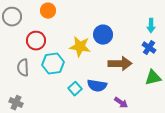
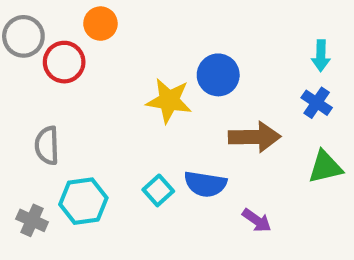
red circle: (36, 41) -> (64, 62), moved
cyan hexagon: (53, 64) -> (83, 201), moved

